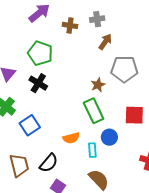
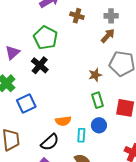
gray cross: (97, 19) -> (111, 16), moved
green rectangle: (94, 111) -> (98, 100), moved, size x0.7
black semicircle: (49, 163) -> (50, 142), moved

